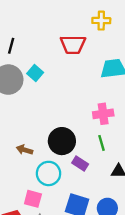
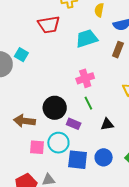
brown arrow: (24, 150) -> (24, 121), size x1.5
cyan circle: (49, 173) -> (58, 143), moved
pink square: (33, 199) -> (37, 147), moved

